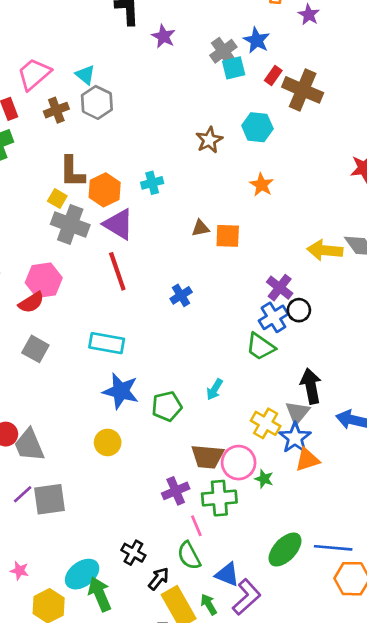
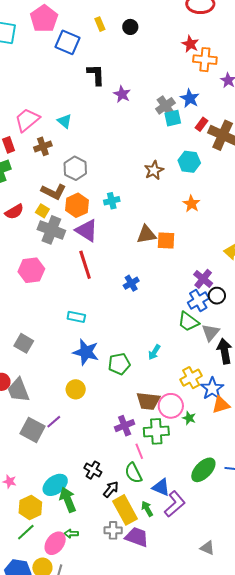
gray hexagon: (97, 102) -> (75, 168), moved
brown L-shape: (72, 172) -> (54, 192), turned -65
brown triangle: (201, 228) -> (146, 234), size x1.5
red semicircle: (31, 302) -> (14, 212), moved
cyan rectangle: (107, 343) -> (76, 317), size x0.7
gray square: (35, 349) -> (24, 343), moved
gray triangle: (297, 413) -> (211, 332), moved
yellow cross: (266, 423) -> (191, 378), turned 30
purple line: (23, 494) -> (54, 422), moved
gray square: (50, 499) -> (33, 430), turned 35

